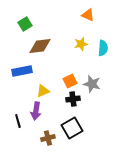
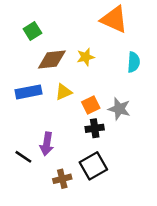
orange triangle: (88, 15) -> (114, 19), size x1.6
yellow star: (81, 44) -> (86, 57), moved
yellow triangle: (43, 91) -> (64, 92), moved
black line: (18, 121) -> (23, 157), turned -40

